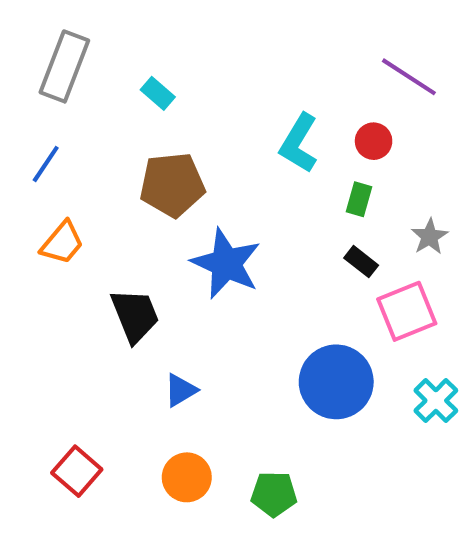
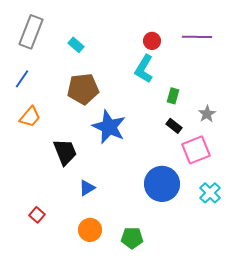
purple line: (409, 77) -> (197, 37), turned -32
red circle: (374, 141) -> (152, 41), moved
red square: (77, 471) -> (37, 215), moved, size x0.7

